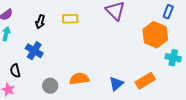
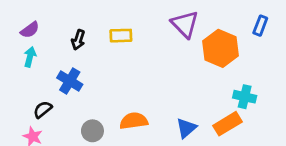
orange hexagon: (155, 35) -> (220, 48), moved
cyan cross: (173, 58) -> (245, 97), moved
black semicircle: (15, 71) -> (43, 110), turned 64

